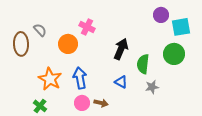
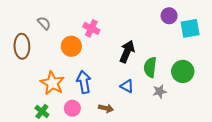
gray semicircle: (40, 30) -> (44, 23), moved
green circle: (174, 54) -> (183, 71), moved
pink circle: (82, 103) -> (72, 108), moved

